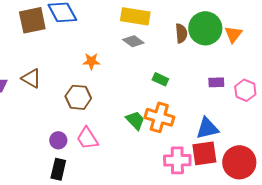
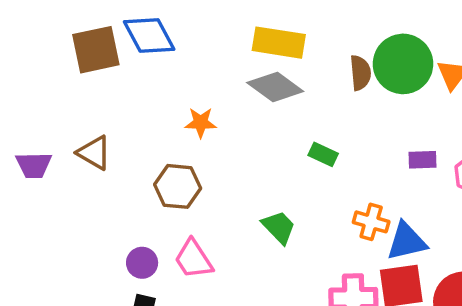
gray diamond: (133, 41) -> (275, 87), size x1.4
orange cross: (159, 117) -> (371, 222), moved, size x0.7

